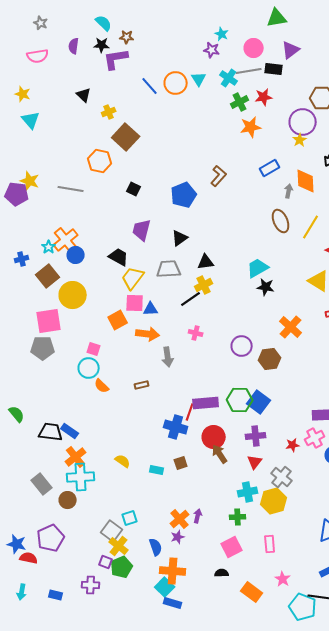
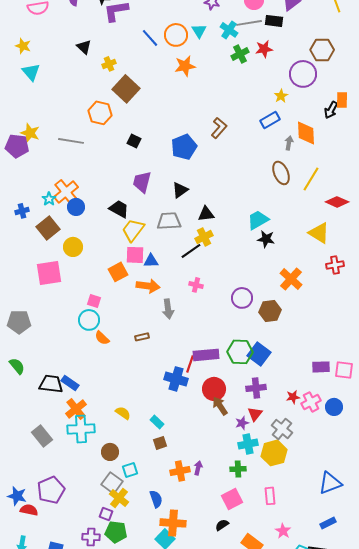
orange star: (251, 127) -> (185, 66), moved
yellow star: (300, 140) -> (281, 96), moved
yellow circle: (73, 295) -> (73, 247), size x0.7
gray pentagon: (43, 348) -> (19, 322), moved
pink cross: (315, 438) -> (311, 402), moved
brown square: (181, 463) -> (160, 443), moved
cyan rectangle: (157, 470) -> (157, 422), turned 32
brown circle: (68, 500) -> (110, 452), moved
orange cross: (180, 519) -> (180, 471), turned 30
purple star: (178, 537) -> (242, 423), moved
green pentagon: (122, 567) -> (116, 532), moved, turned 30
black semicircle: (222, 573) -> (222, 525), turned -32

